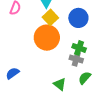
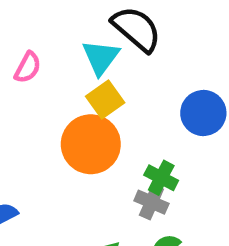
blue circle: (78, 18) -> (203, 113), moved

